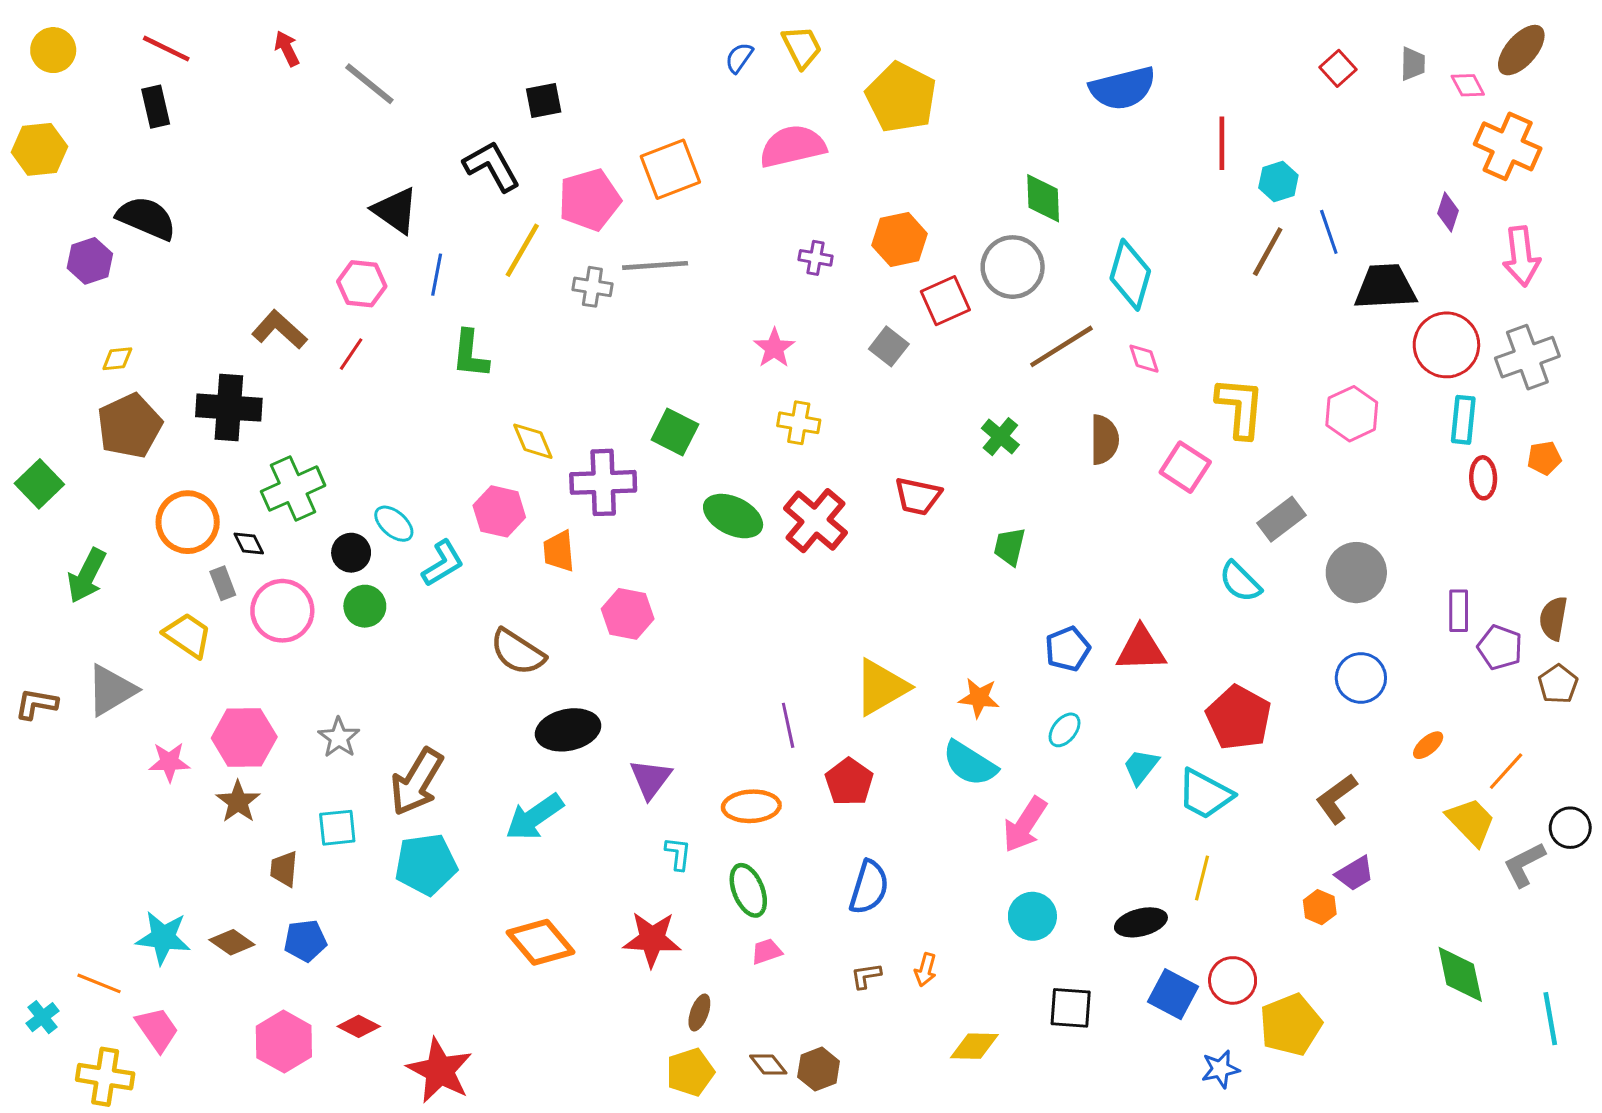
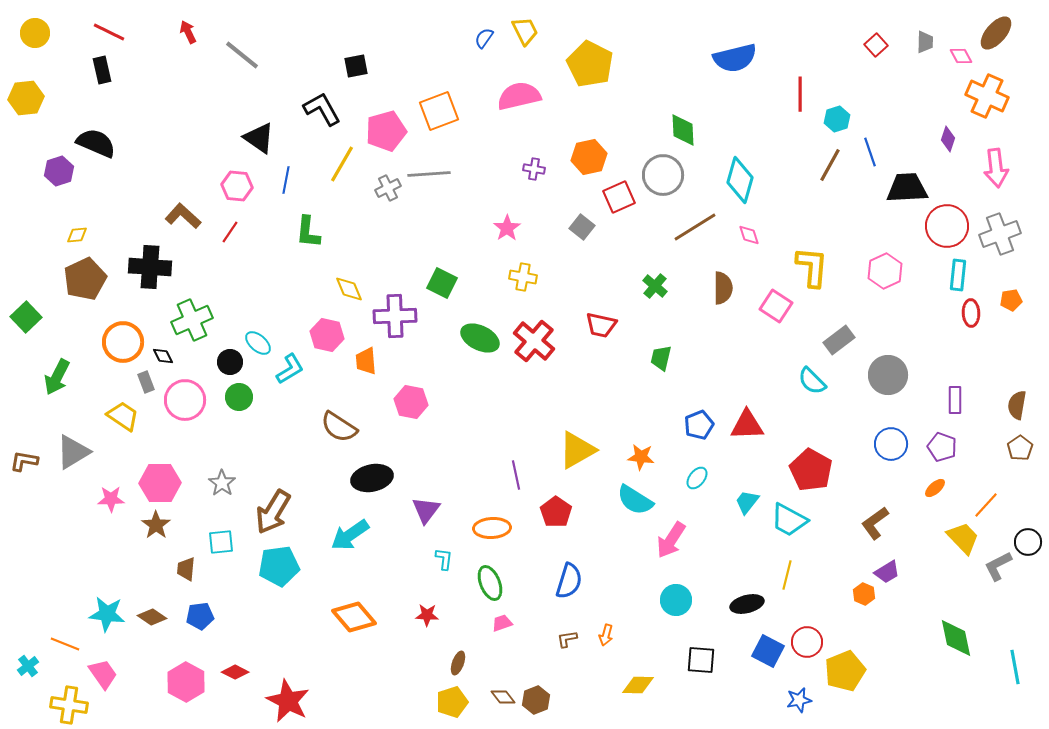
gray cross: (592, 287) -> (388, 188), turned -35
purple pentagon: (1500, 647) -> (942, 447), moved
red star: (652, 939) -> (427, 615), size x0.6

